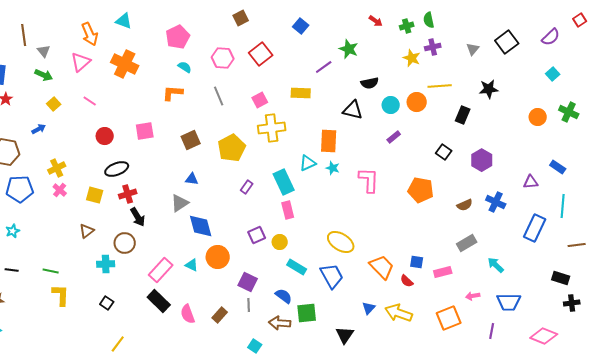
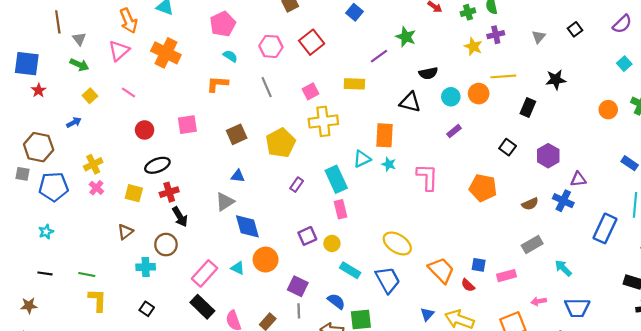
black square: (507, 42) -> (575, 29), size x0.6
purple triangle: (531, 182) -> (578, 179), moved

